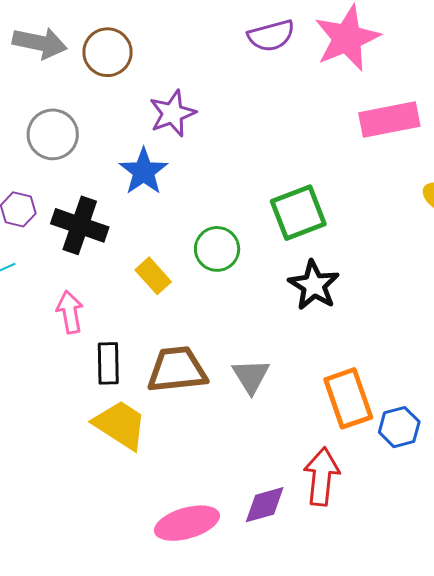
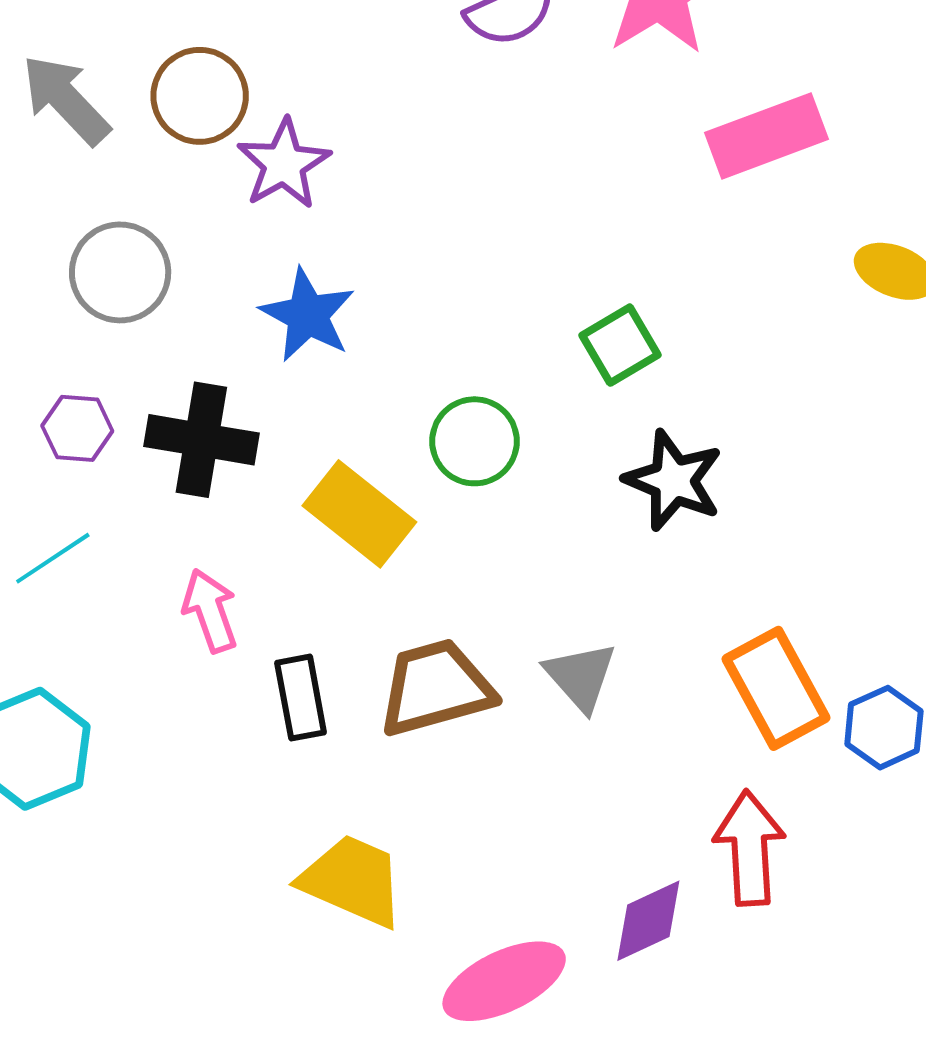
gray arrow: (40, 43) -> (66, 100), turned -136
purple star: (173, 113) -> (284, 164), moved
green square: (298, 213) -> (620, 345), size x0.7
yellow rectangle: (153, 276) -> (359, 514), size x1.5
yellow trapezoid: (120, 425) -> (352, 881), moved

